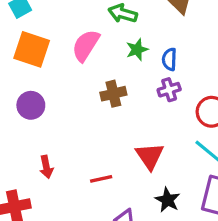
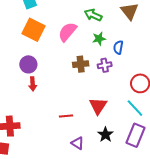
purple cross: (169, 90) -> (105, 65), moved
red arrow: (46, 167) -> (33, 84), moved

